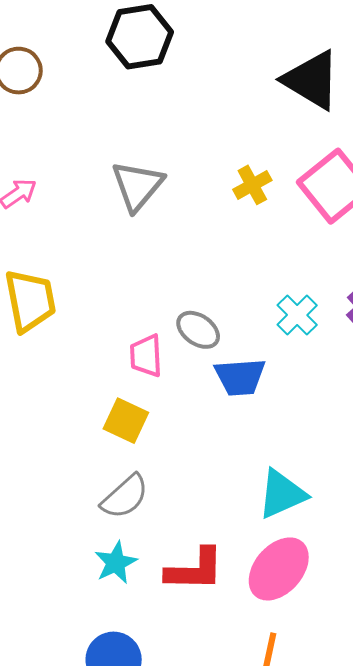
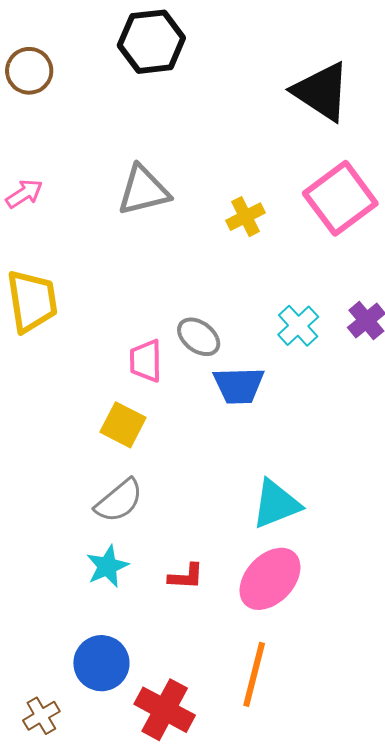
yellow cross: (252, 185) -> (246, 217), moved
gray triangle: (137, 186) -> (143, 190), turned 34
red L-shape: (195, 570) -> (186, 576), size x0.6

